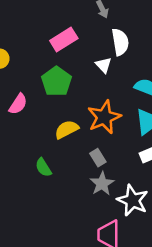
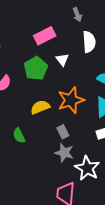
white triangle: (104, 65) -> (62, 60), moved
gray star: (102, 184) -> (64, 153), turned -30

